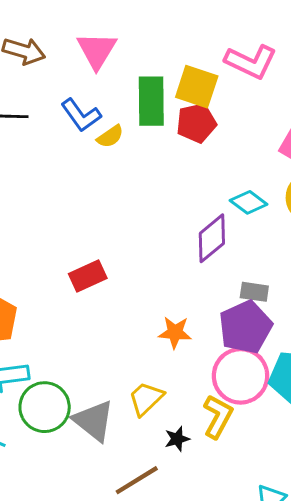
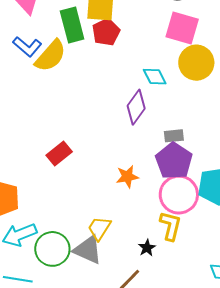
yellow semicircle: (110, 136) -> (51, 56), size x1.8
cyan diamond: (249, 202) -> (155, 77), turned 40
yellow trapezoid: (146, 398) -> (99, 228), moved

